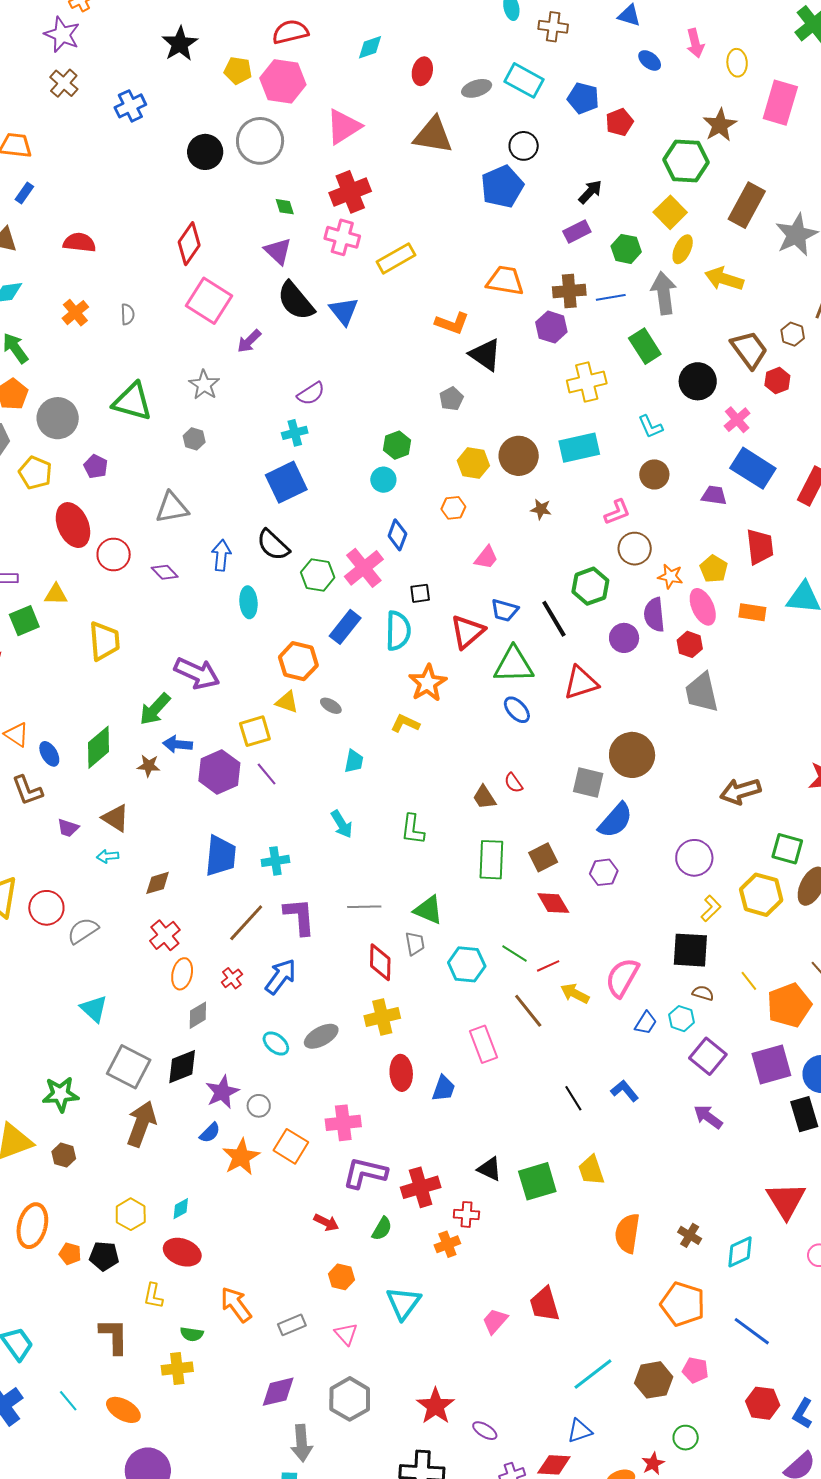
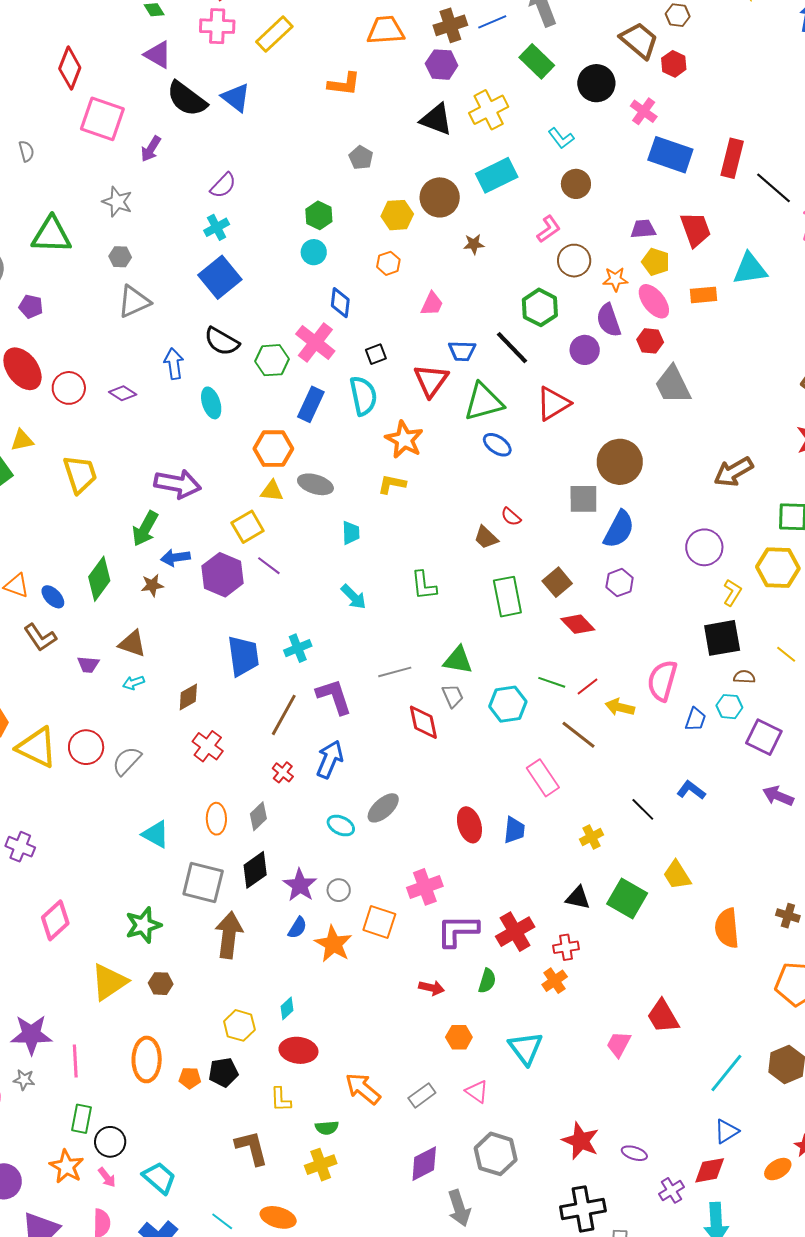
black triangle: (485, 355) -> (436, 119), moved
purple trapezoid: (714, 495) -> (643, 229), moved
gray triangle: (172, 508) -> (134, 302), moved
gray ellipse: (331, 706) -> (315, 484), size x1.6
orange ellipse: (182, 974) -> (216, 819), moved
yellow cross: (382, 1017) -> (591, 837), moved, size x0.7
green square: (537, 1181) -> (627, 899), turned -30

